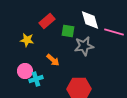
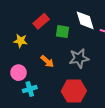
gray star: (84, 46) -> (79, 58), moved
cyan cross: (36, 79) -> (30, 89), moved

